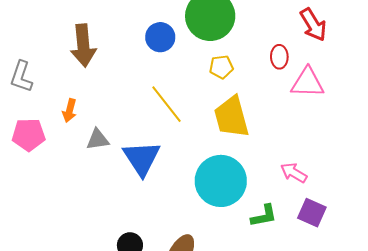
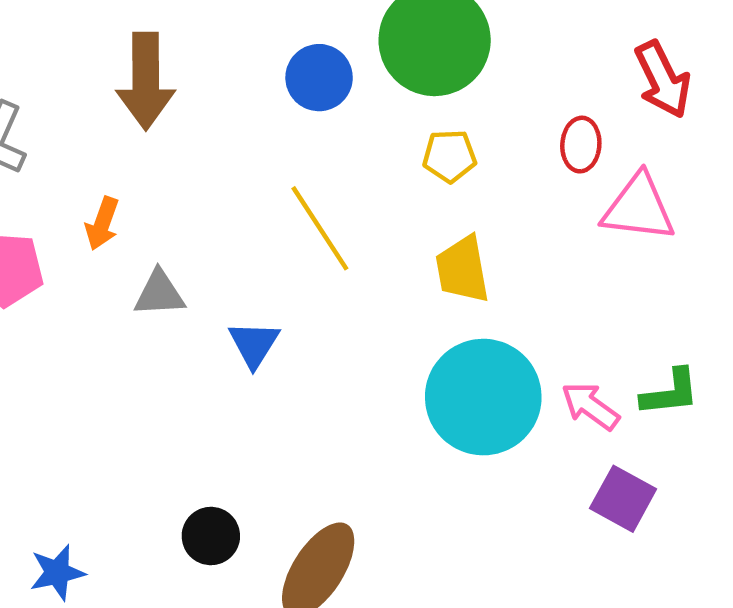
yellow trapezoid: (232, 117) -> (462, 269), size x0.7
blue triangle: (142, 158) -> (254, 344), size x0.6
cyan circle: (221, 181) -> (483, 397), moved
green L-shape: (264, 216) -> (670, 393), moved

